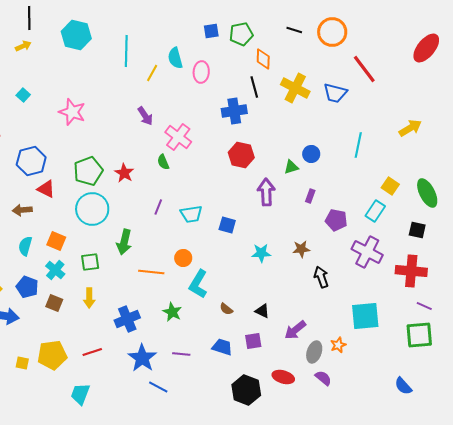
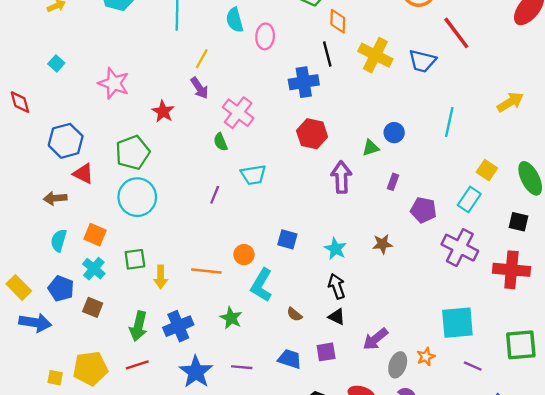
yellow line: (152, 73) -> (202, 59), moved
red star: (124, 173) -> (163, 111), moved
cyan trapezoid: (191, 214) -> (253, 175), moved
blue square: (227, 225) -> (287, 239), moved
green arrow: (124, 242) -> (138, 326), moved
cyan star: (261, 253) -> (335, 249), turned 30
black arrow: (321, 277) -> (337, 286), moved
yellow arrow: (89, 298) -> (161, 277), moved
purple line: (424, 306) -> (473, 366), moved

